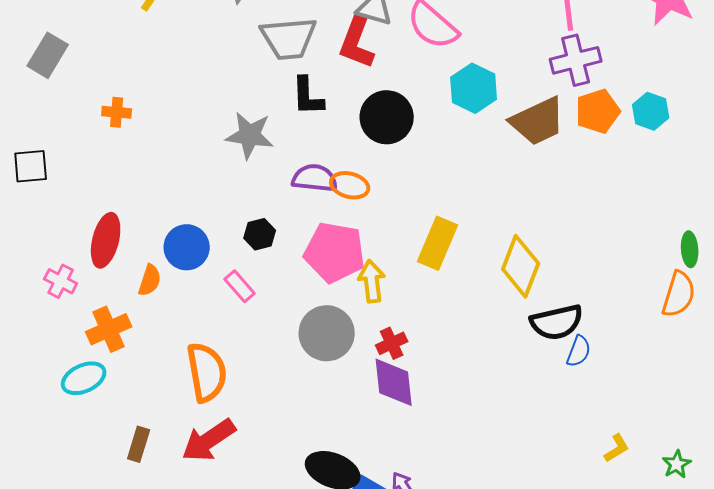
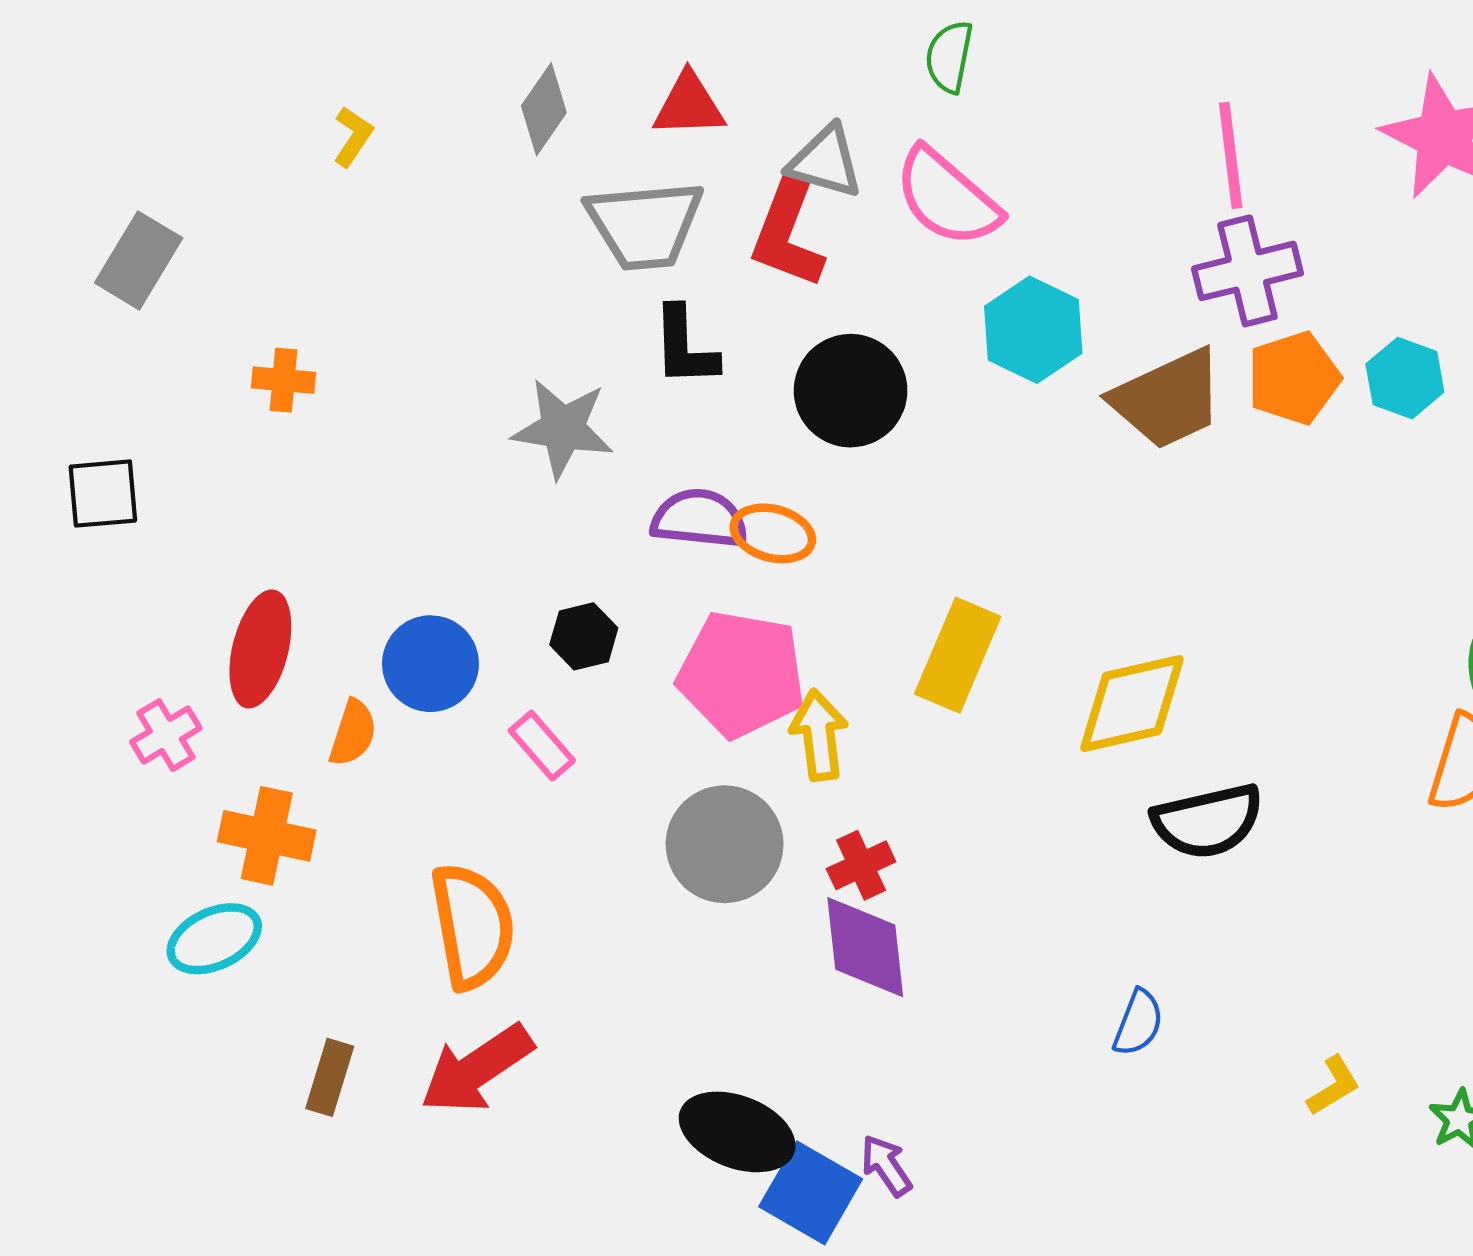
yellow diamond: (521, 266) -> (1132, 704), turned 56
pink cross: (61, 281) -> (166, 735), turned 32
orange cross: (109, 329) -> (267, 836), turned 36
blue semicircle: (579, 351) -> (1138, 1023), moved

